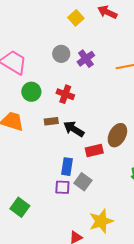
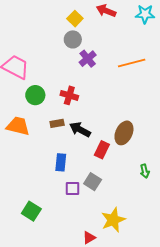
gray circle: (61, 54) -> (73, 39), moved
red rectangle: (94, 150) -> (102, 150), turned -48
blue rectangle: (67, 167) -> (61, 162), moved

